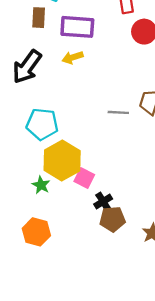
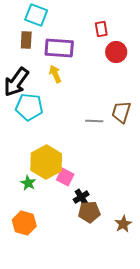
yellow arrow: (73, 57) -> (55, 74), turned 84
cyan pentagon: (42, 124) -> (29, 107), moved

